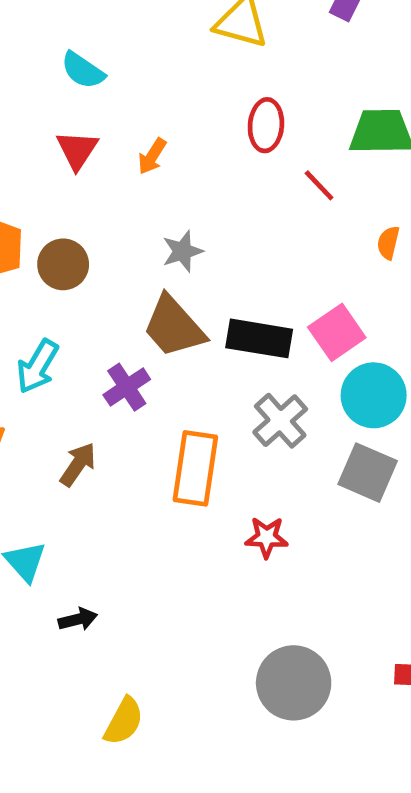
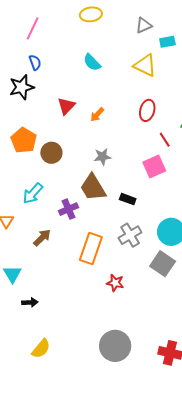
cyan semicircle: (83, 70) -> (92, 62), moved
pink square: (337, 332) -> (154, 167), moved
black rectangle: (259, 338) -> (128, 199), size x0.6

